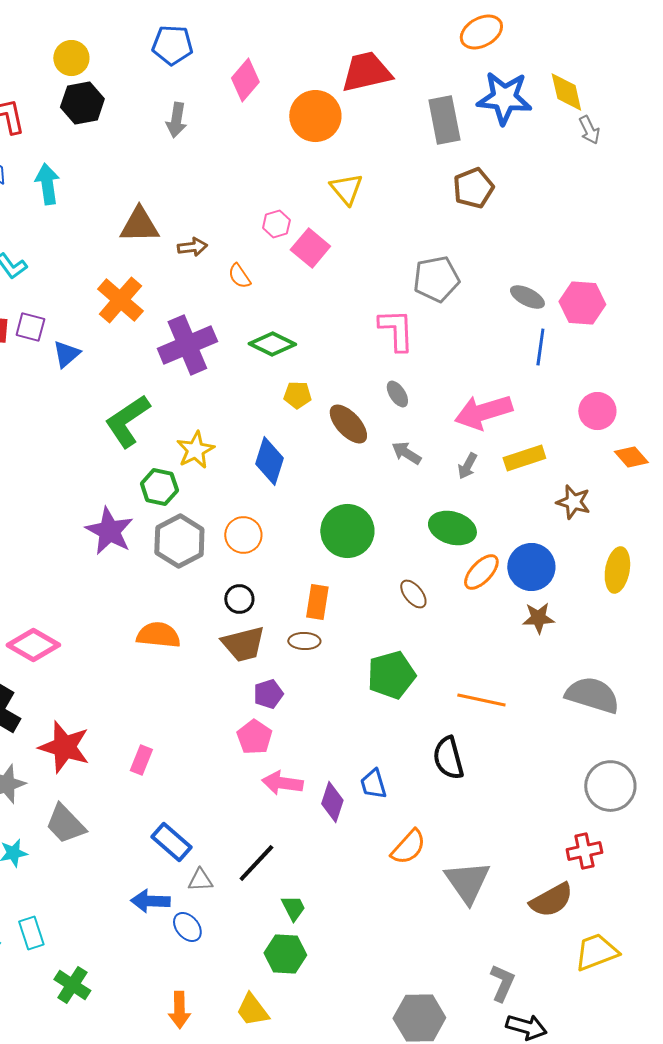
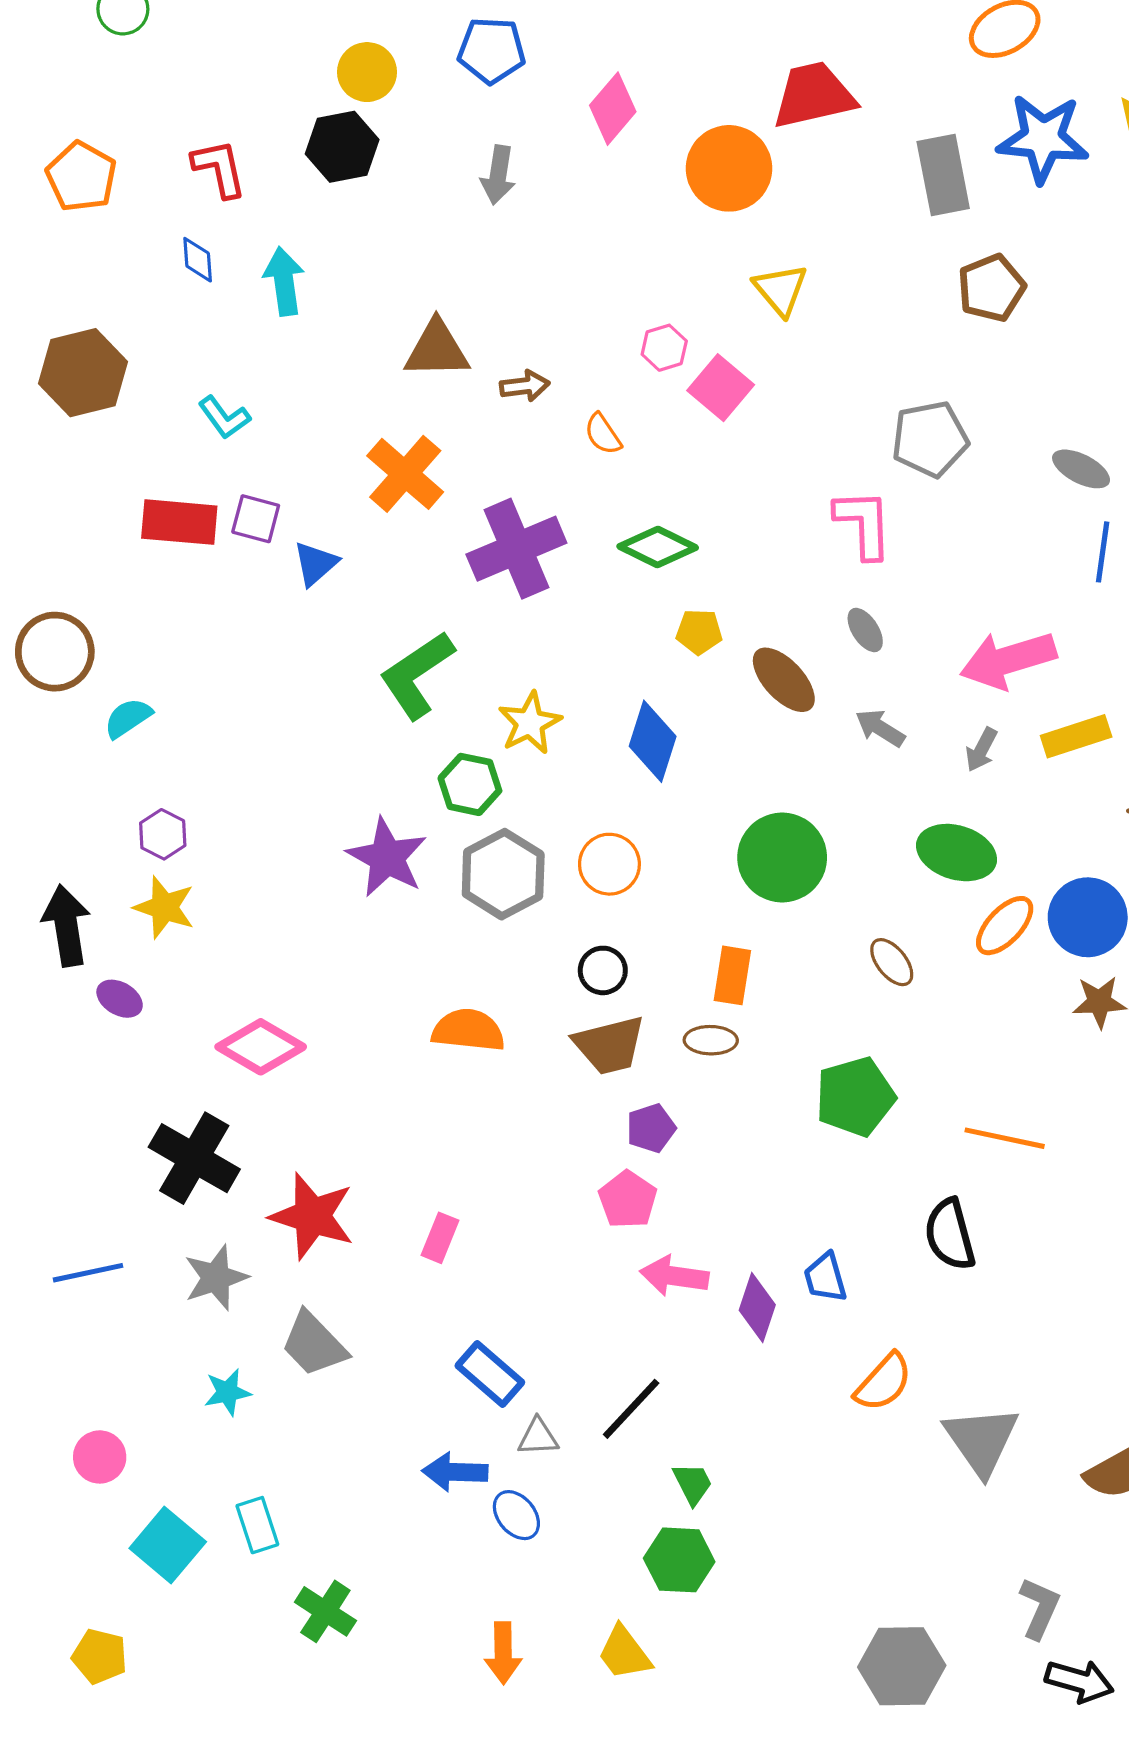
yellow circle: (71, 58) -> (367, 72), moved

